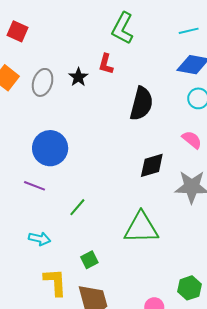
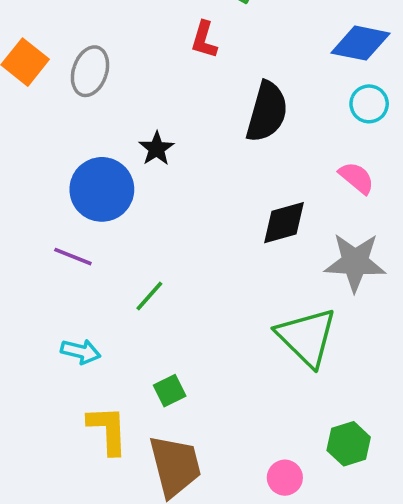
black star: (78, 77) -> (157, 149), moved
green triangle: (141, 228) -> (307, 337), moved, turned 45

